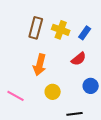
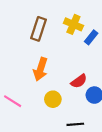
yellow cross: (61, 30) -> (73, 24), moved
red semicircle: (79, 59) -> (79, 81), moved

